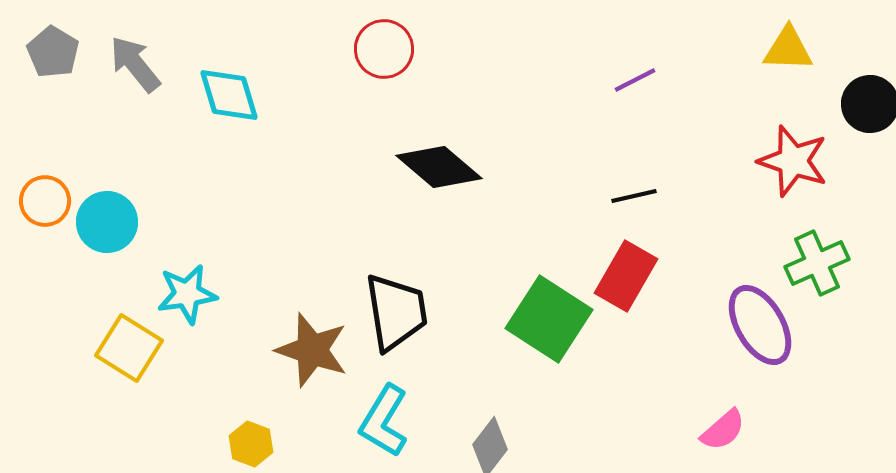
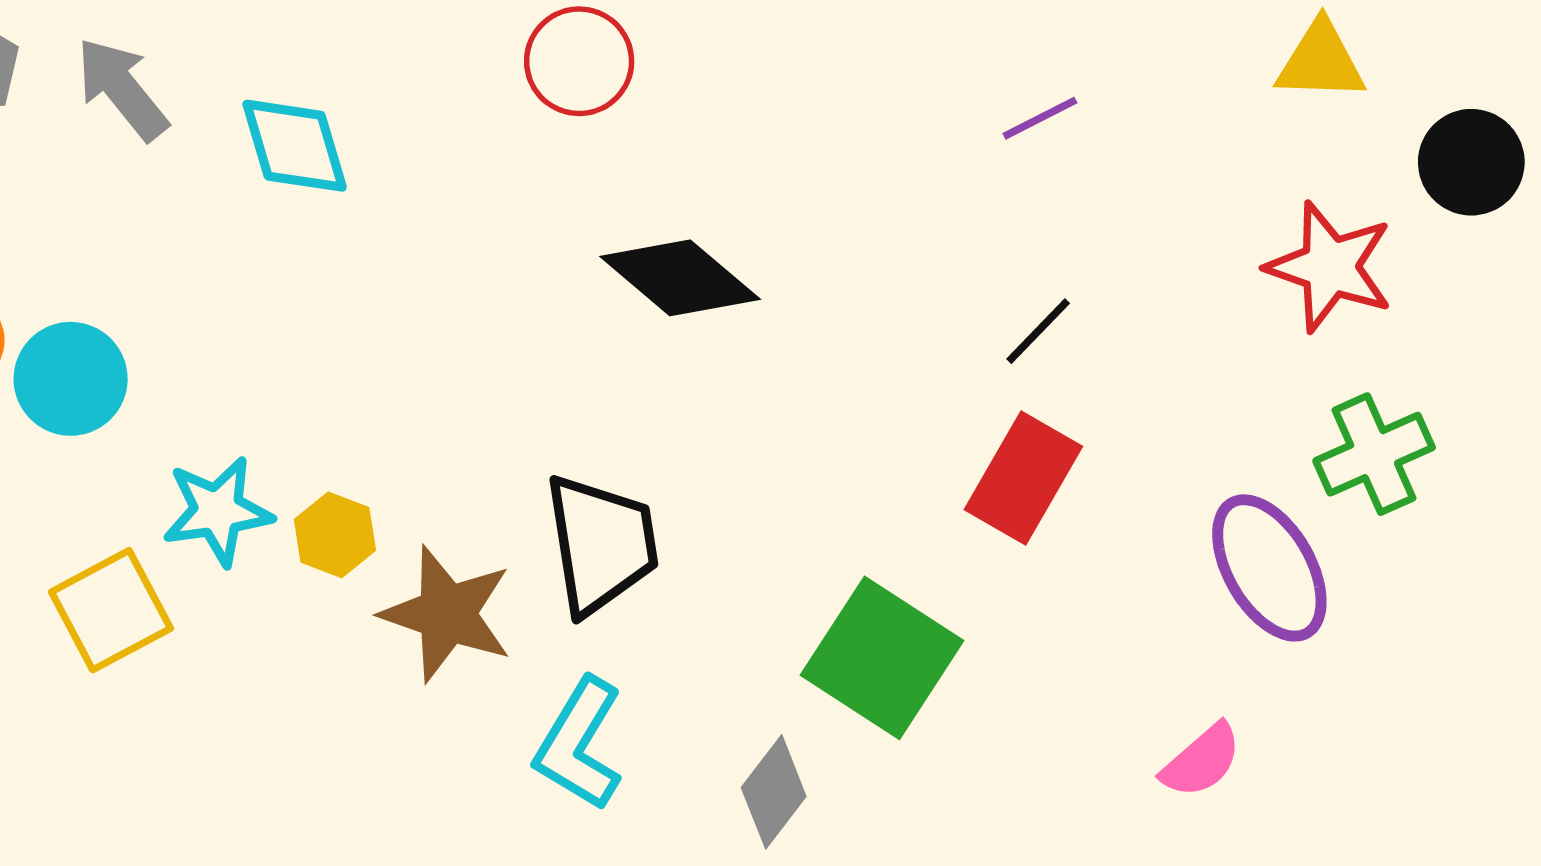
black line: (634, 196) -> (1038, 331), turned -33
green square: (549, 319) -> (882, 658), moved
yellow square: (129, 348) -> (111, 610), turned 30
yellow hexagon: (251, 444) -> (335, 535), moved

